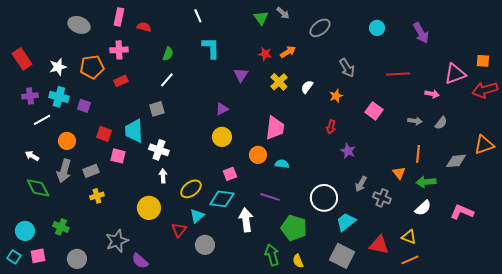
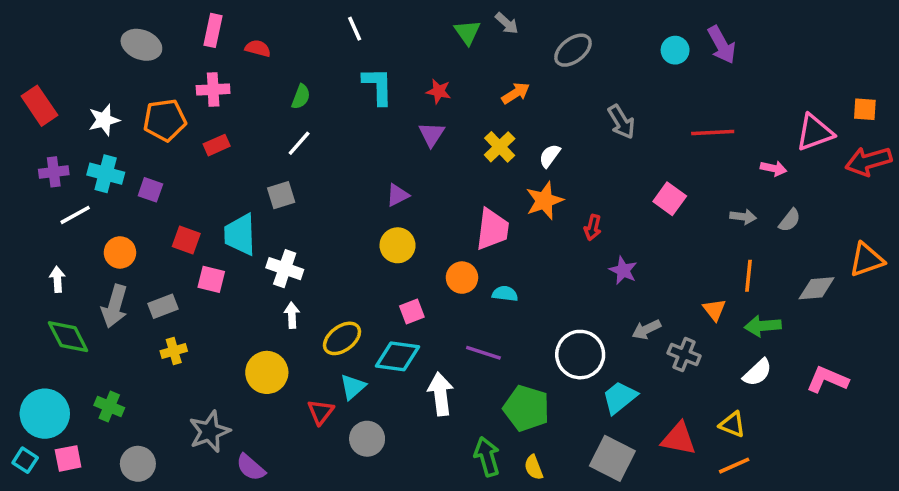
purple arrow: (421, 33) -> (722, 45), moved
red star: (265, 54) -> (439, 91), moved
orange star: (336, 96) -> (544, 201), moved, size x1.5
white arrow: (32, 156) -> (57, 279), turned 56
gray arrow: (361, 184) -> (646, 329), turned 35
cyan circle: (25, 231) -> (45, 414), size x1.4

